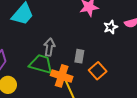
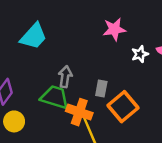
orange square: (98, 71) -> (123, 107), size x1.4

